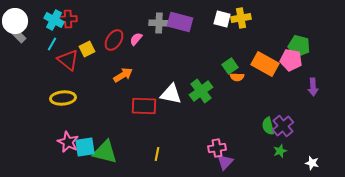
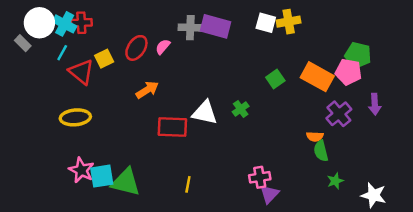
white circle: (15, 21) -> (39, 23), moved
orange semicircle: (237, 77) -> (315, 137), moved
green cross: (201, 91) -> (241, 109), size x0.6
purple cross: (283, 126) -> (339, 114), moved
white star: (312, 163) -> (374, 195), size x1.5

